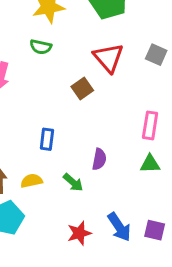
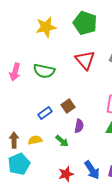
green semicircle: (41, 47) -> (44, 71), moved, size x1.5
brown square: (82, 88) -> (68, 106), moved
blue rectangle: (47, 139) -> (45, 113), turned 48

